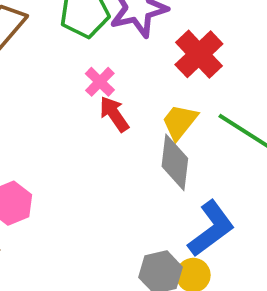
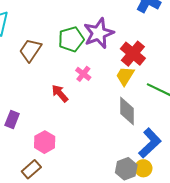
red arrow: (114, 114) -> (60, 93), moved
yellow trapezoid: (180, 122) -> (125, 76), moved

